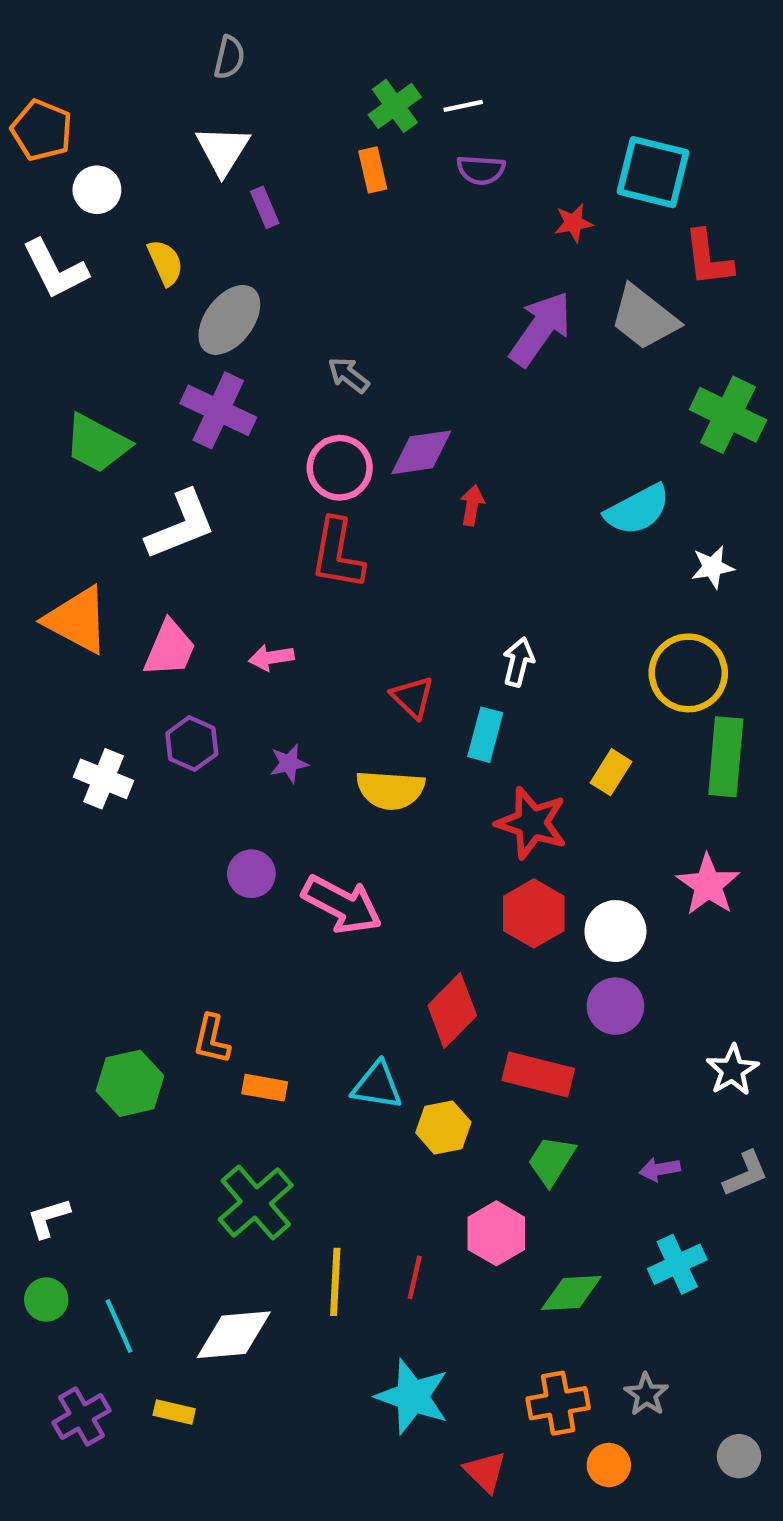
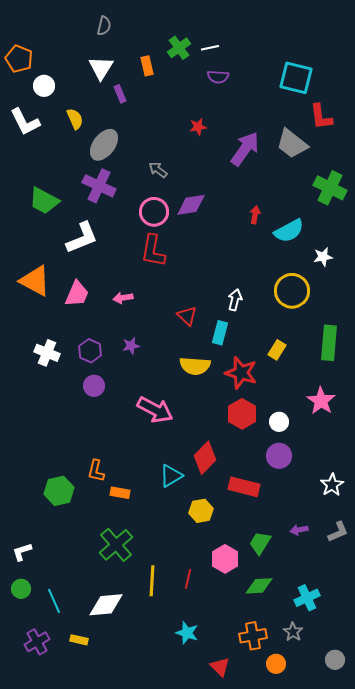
orange rectangle: (373, 170) -> (147, 66), moved
red star: (574, 223) -> (198, 127), moved
red arrow: (472, 505) -> (255, 215), moved
yellow circle: (688, 673) -> (292, 291), moved
purple hexagon: (192, 744) -> (90, 351), moved
yellow semicircle: (390, 790) -> (195, 366), moved
purple circle: (251, 874) -> (94, 386), moved
white circle: (615, 931) -> (279, 422), size x0.7
cyan triangle: (377, 1086) -> (171, 476), moved, turned -40
green trapezoid: (551, 1161) -> (260, 543), moved
cyan cross: (677, 1264) -> (307, 598), moved
cyan star: (412, 1397) -> (187, 633), size x0.7

